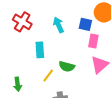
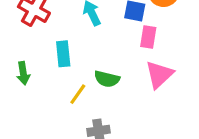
green arrow: (18, 84) -> (23, 73), moved

